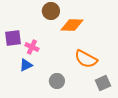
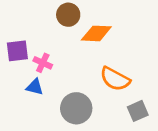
blue triangle: (26, 65) -> (35, 87), turned 40
gray circle: (57, 81) -> (76, 108), size x1.5

